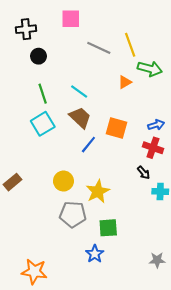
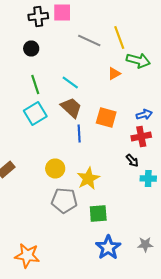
black cross: (26, 29) -> (38, 16), moved
blue line: (88, 145) -> (79, 134), turned -42
red cross: (153, 148) -> (141, 136), turned -30
blue star: (95, 254) -> (108, 248), moved, size x1.4

